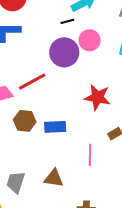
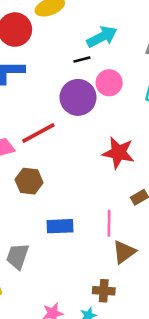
blue rectangle: (55, 127) -> (60, 226), moved
brown triangle: (54, 178) -> (124, 252), moved, turned -45

